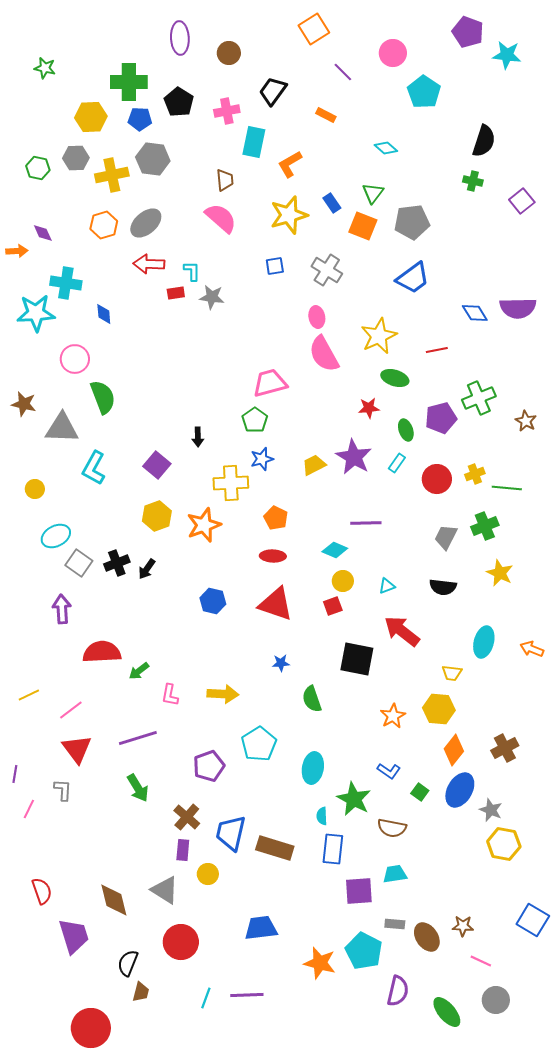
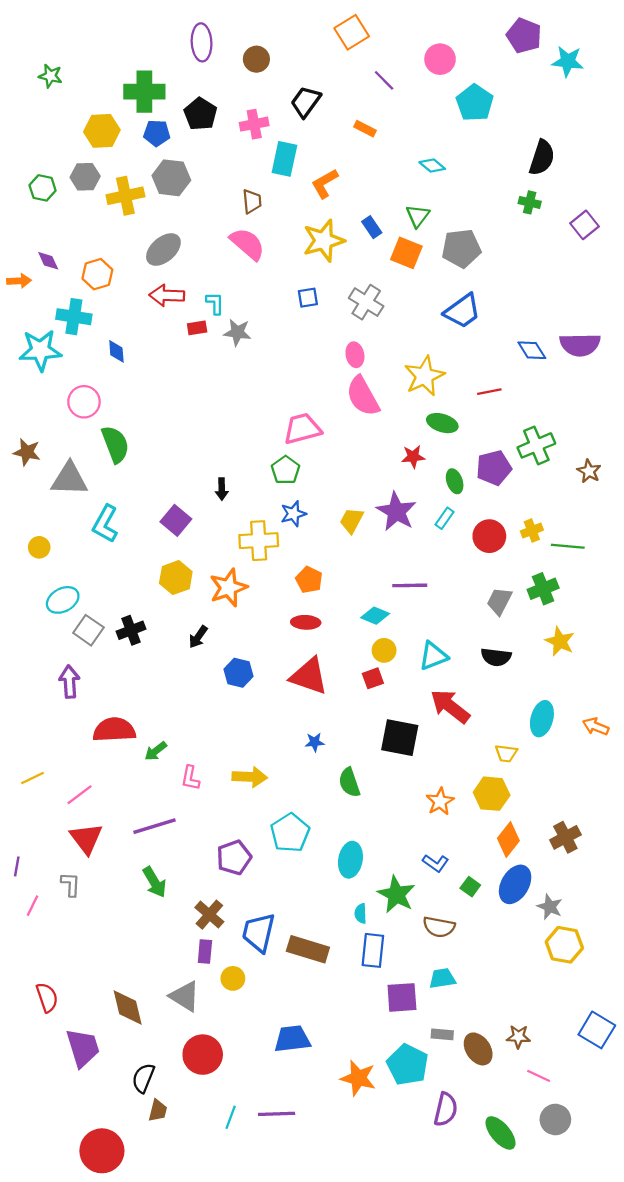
orange hexagon: (104, 225) -> (97, 274), moved
yellow trapezoid: (314, 465) -> (352, 520), turned -35
black arrow: (147, 569) -> (198, 637), moved
cyan triangle: (387, 586) -> (433, 656), size x1.6

